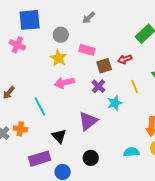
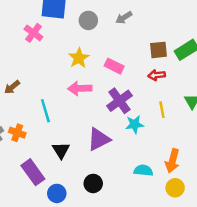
gray circle: (61, 35) -> (88, 20), moved
pink rectangle: (87, 50) -> (114, 66), moved
brown square: (104, 66) -> (159, 50), moved
purple cross: (99, 86) -> (119, 101), size x1.5
cyan semicircle: (131, 152) -> (143, 170), moved
purple rectangle: (40, 159) -> (33, 172), turned 60

